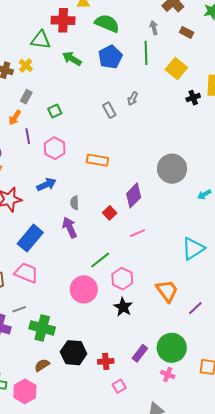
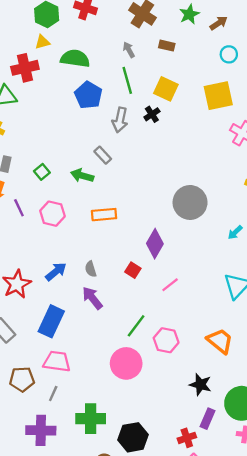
green arrow: (72, 59) -> (82, 176), moved
black cross: (193, 98) -> (152, 114), moved
gray arrow: (133, 99) -> (120, 120), moved, size x1.5
blue arrow: (46, 185) -> (56, 272), moved
cyan arrow: (204, 194) -> (235, 232), moved
black star: (123, 307) -> (200, 385), moved
gray line: (19, 309) -> (53, 394), moved, turned -32
red cross: (106, 361) -> (187, 438), moved

